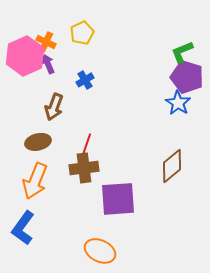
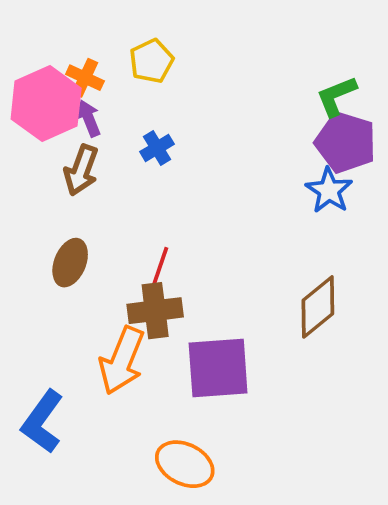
brown arrow: (54, 107) -> (81, 170), moved
brown ellipse: (38, 142) -> (70, 263), turned -55
orange arrow: (35, 181) -> (122, 361), moved

